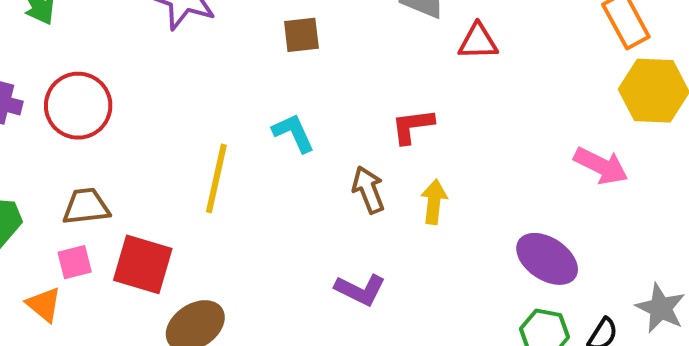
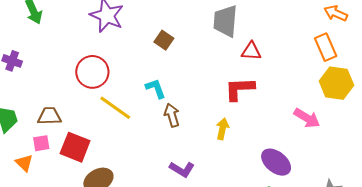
brown square: (301, 35) -> (164, 40), turned 36
red circle: (78, 106) -> (92, 72), moved
red L-shape: (412, 126) -> (239, 89), moved, size x1.4
yellow line: (216, 178) -> (115, 108), turned -72
brown arrow: (368, 190) -> (172, 115), moved

